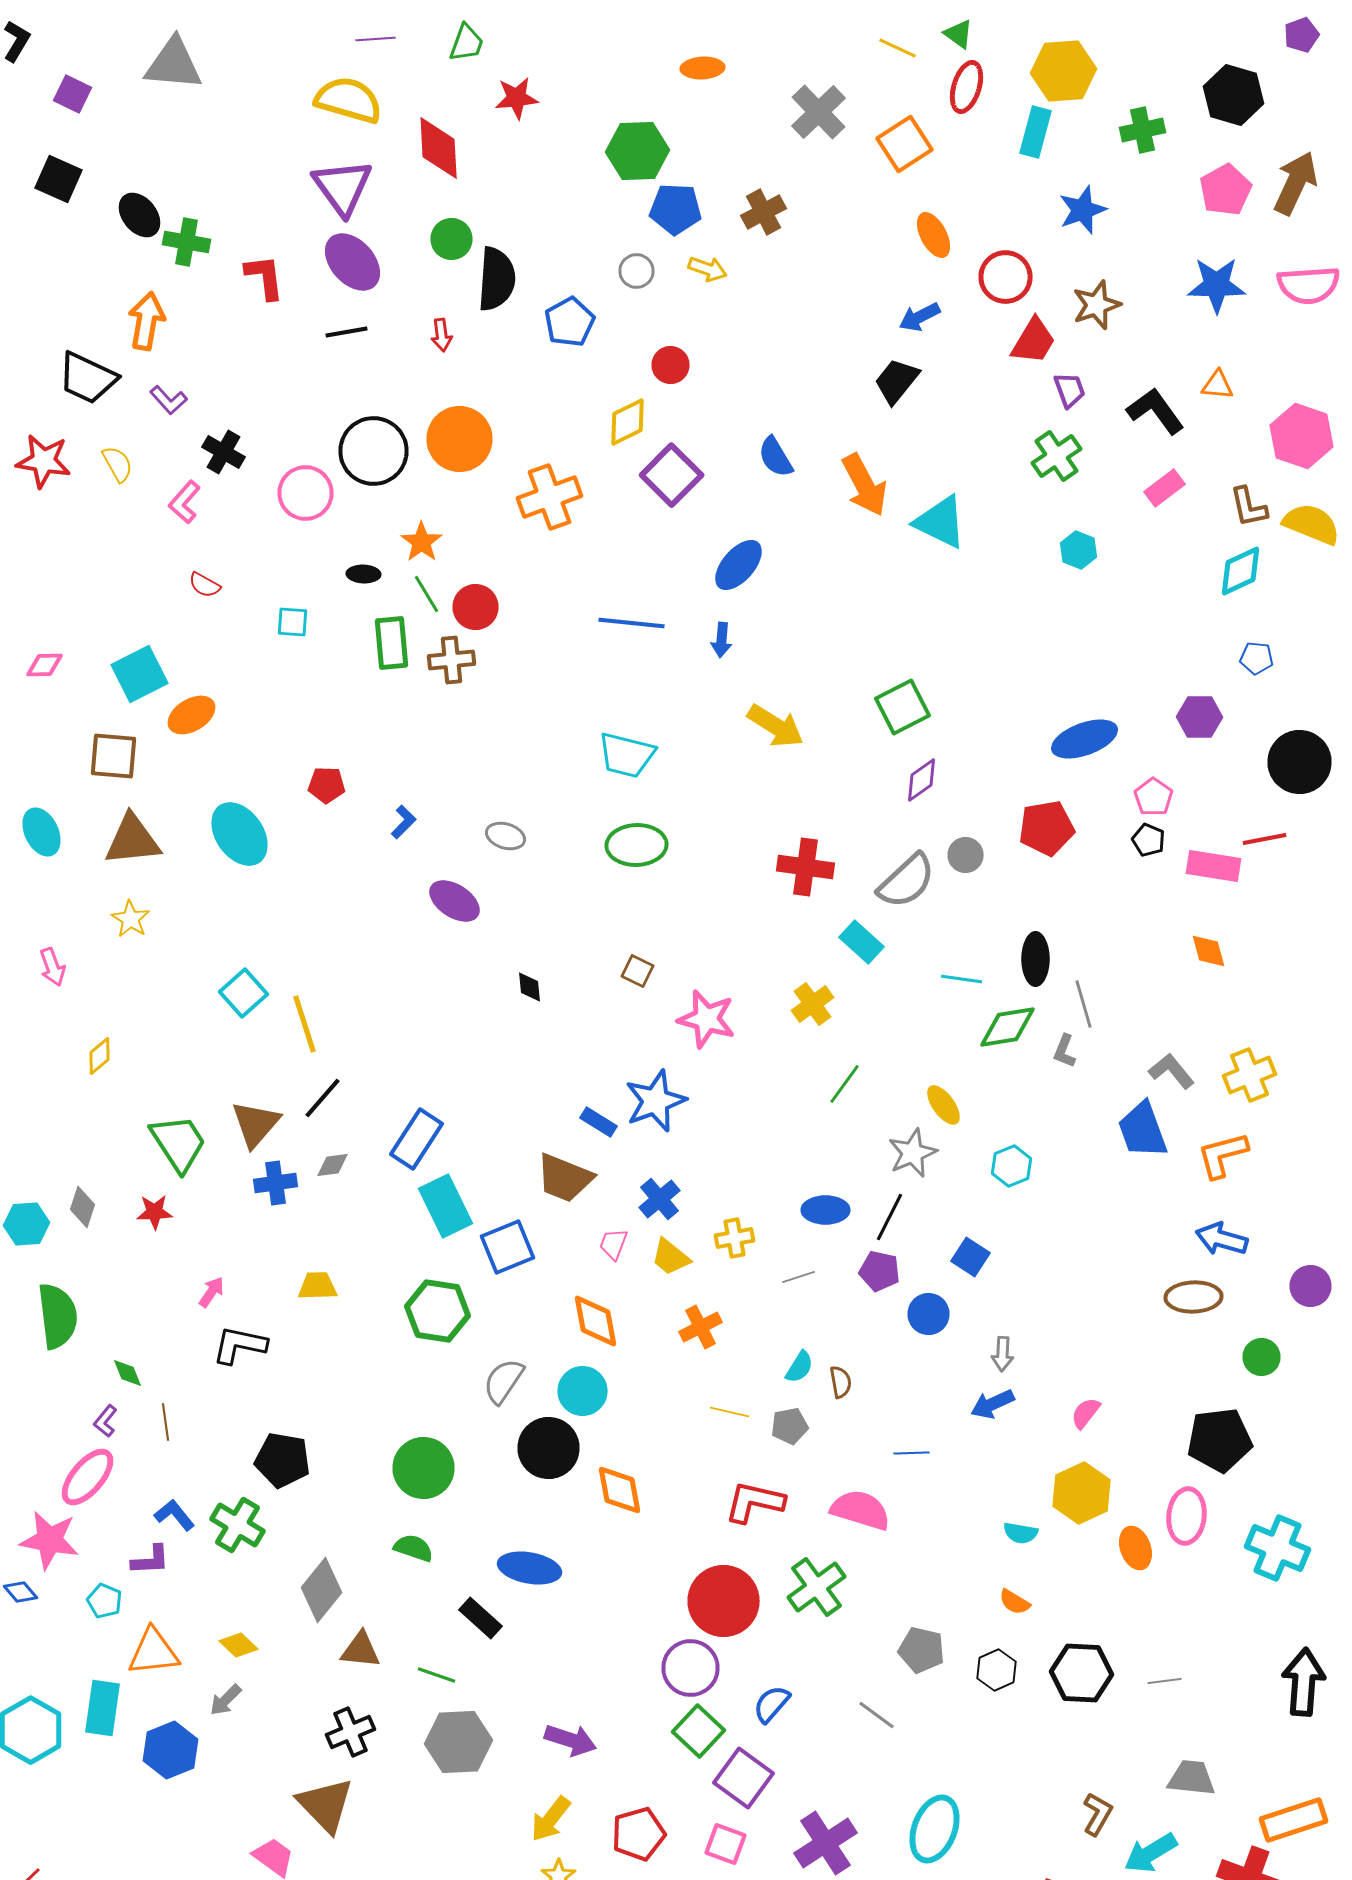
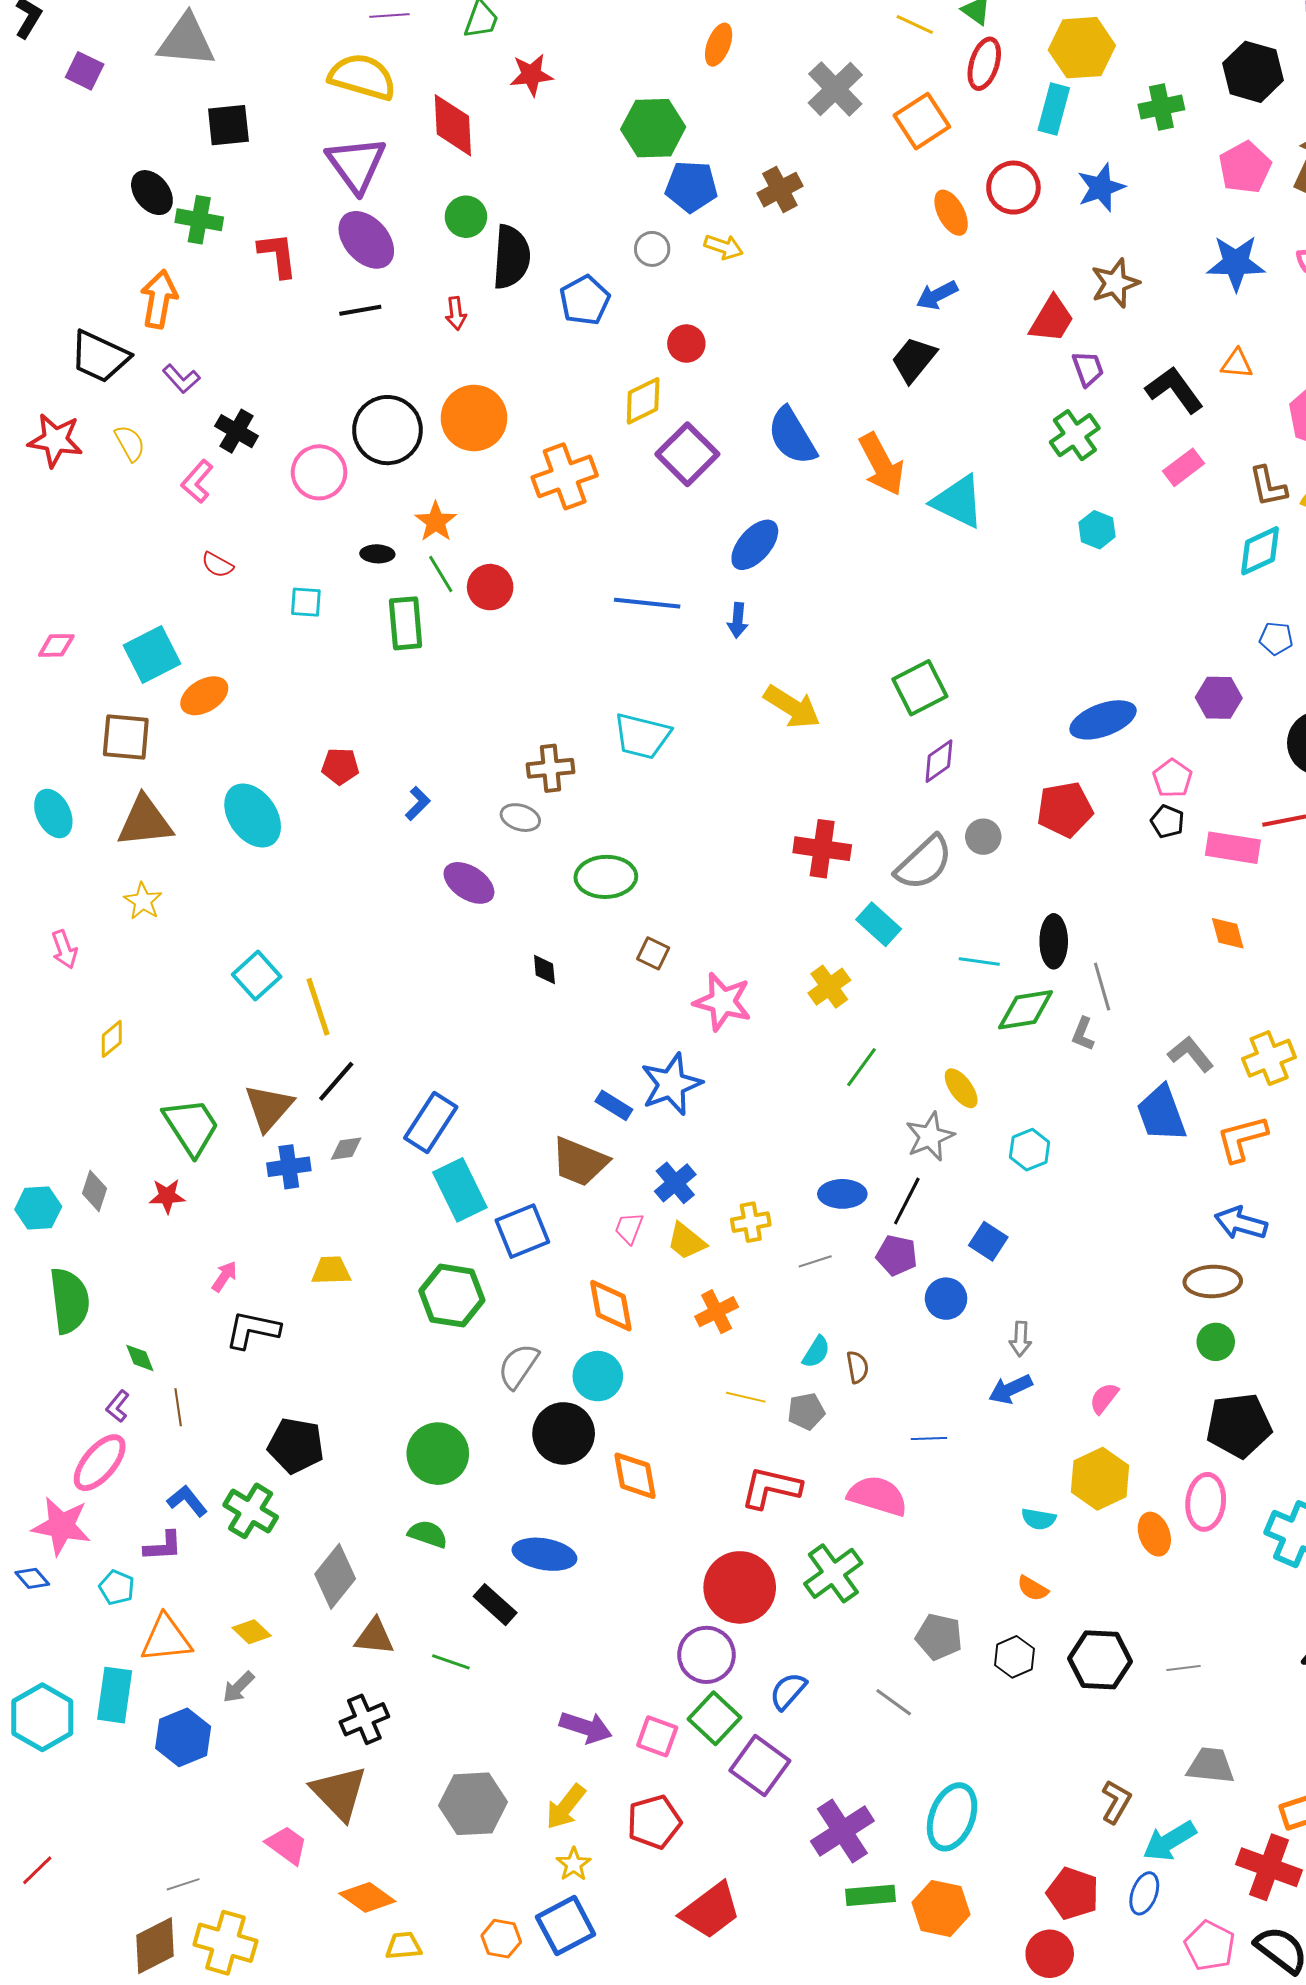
orange ellipse: (702, 68) -> (719, 45), turned -66
black square: (58, 179) -> (228, 125), moved, turned -30
red circle: (1006, 277) -> (1013, 188), moved
blue semicircle: (776, 457) -> (792, 436), size x1.4
brown cross: (452, 660) -> (550, 768), moved
green ellipse: (636, 845) -> (606, 877), moved
green circle: (1262, 1357) -> (1216, 1342), moved
gray hexagon: (458, 1742) -> (473, 1804), moved
pink square: (726, 1844) -> (657, 1736), moved

